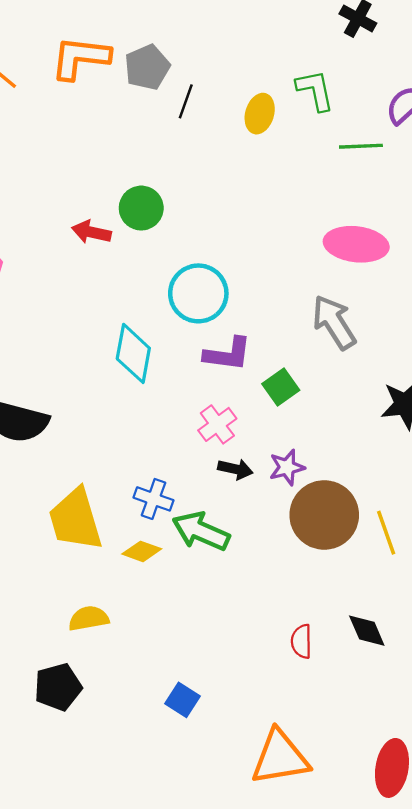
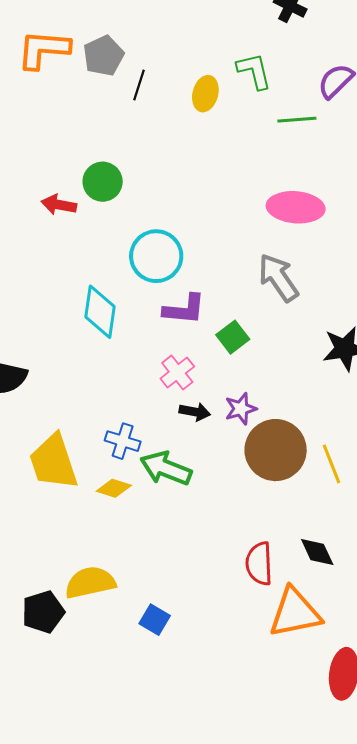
yellow semicircle: (89, 618) -> (90, 583), moved, size x1.4
red semicircle: (301, 641) -> (259, 564), size x1.4
orange triangle: (280, 757) -> (295, 613), moved

